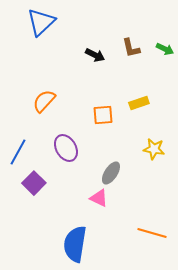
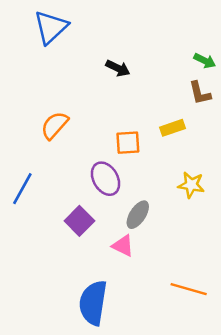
brown L-shape: (131, 48) -> (200, 93), moved
purple ellipse: (66, 148) -> (105, 179), moved
purple square: (34, 183) -> (79, 221), moved

